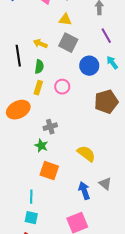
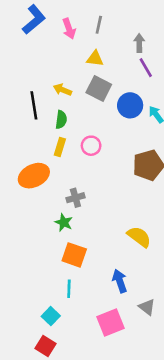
purple line: (106, 36) -> (146, 68), moved
blue circle: (89, 66) -> (130, 105), moved
yellow semicircle: (86, 154) -> (139, 237), moved
gray triangle: (105, 184) -> (147, 307), moved
cyan line: (31, 197) -> (69, 289), moved
cyan square: (31, 218) -> (51, 316), turned 32

